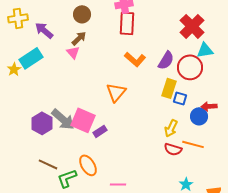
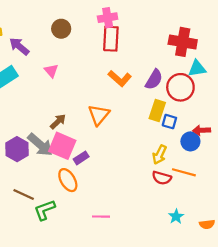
red cross: (192, 26) -> (183, 42), turned -35
brown arrow: (79, 38) -> (58, 122), moved
orange ellipse: (88, 165) -> (68, 180), moved

